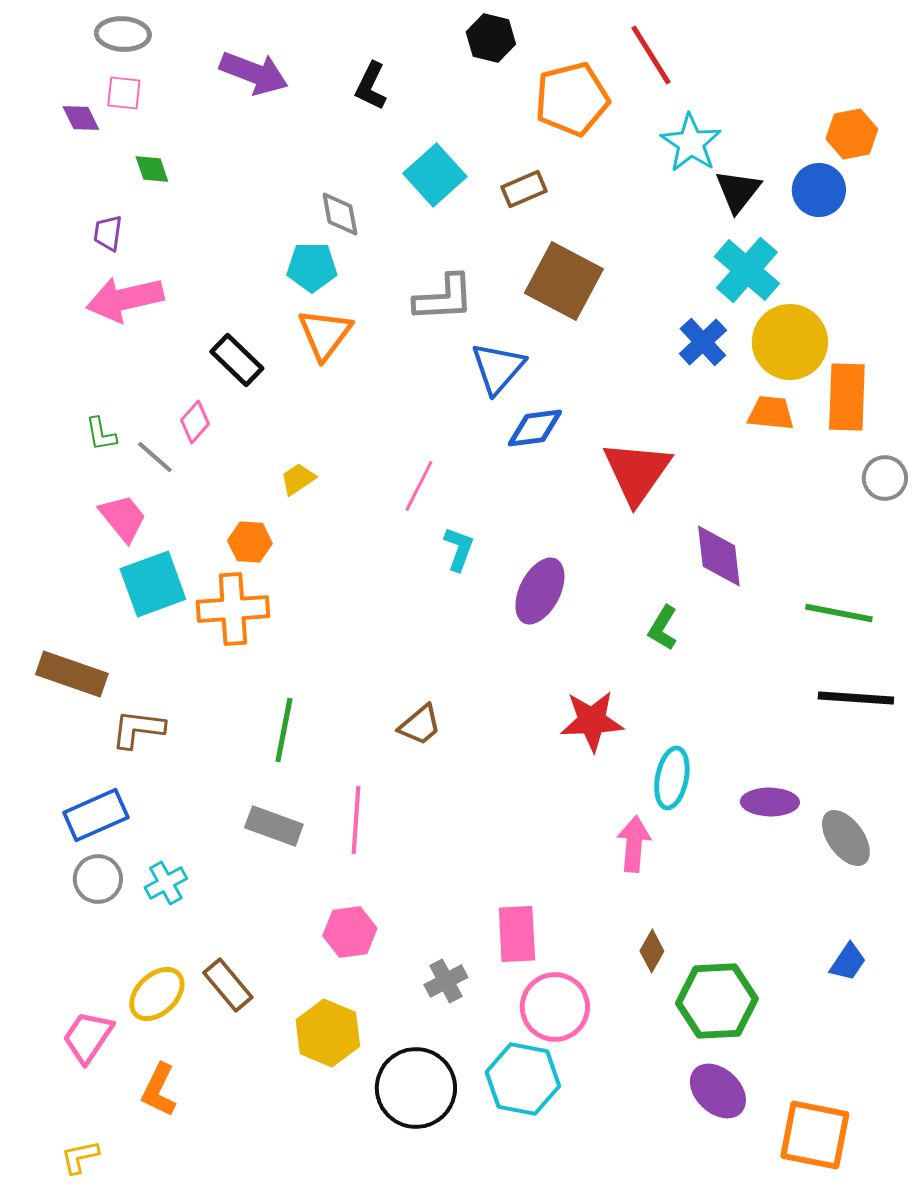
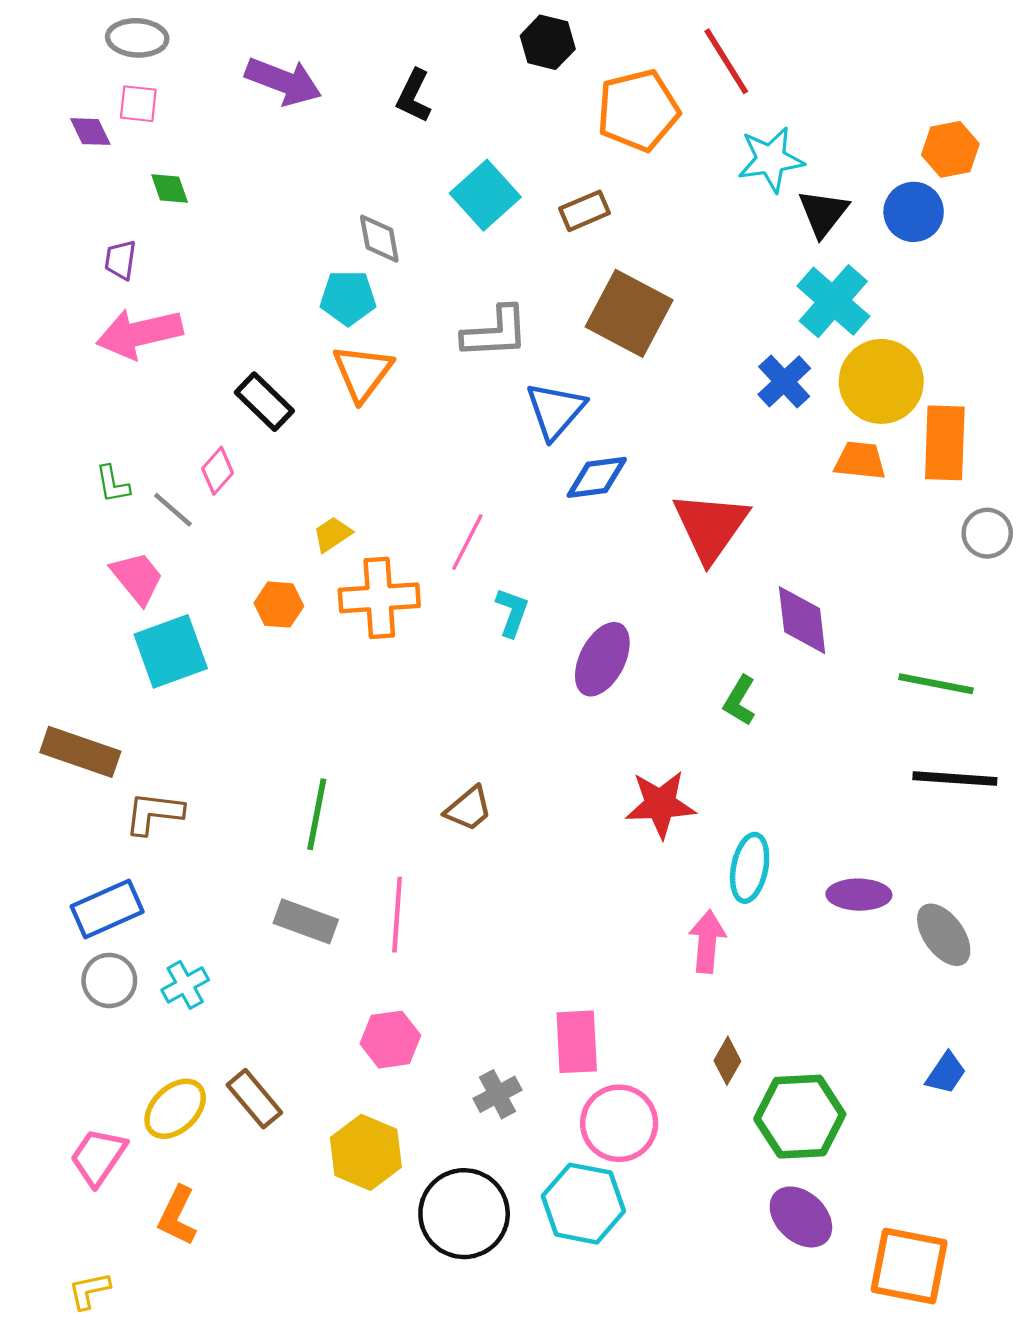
cyan star: (691, 143) -> (771, 159), turned 30
orange cross: (233, 609) -> (379, 598), moved

